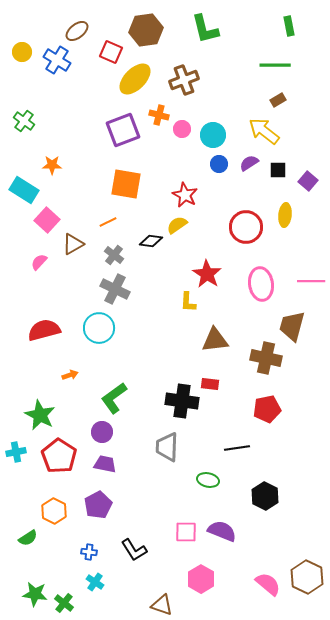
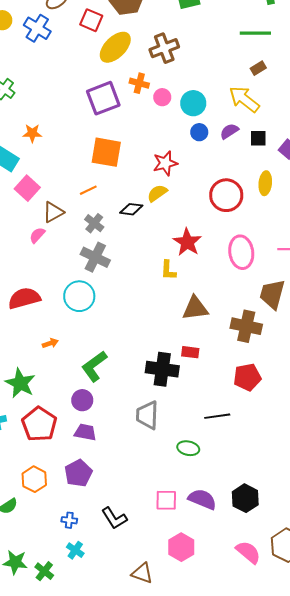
red star: (185, 195) -> (165, 163), turned 30
pink semicircle: (39, 262) -> (37, 235), moved
black hexagon: (265, 496) -> (245, 498), moved

